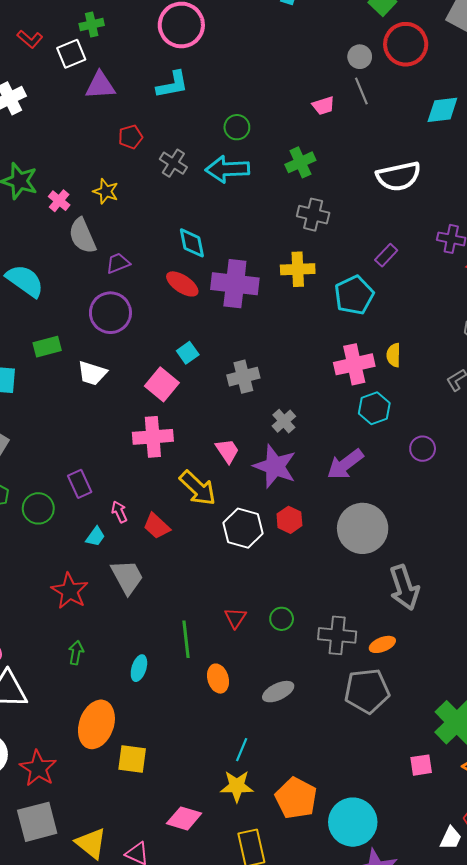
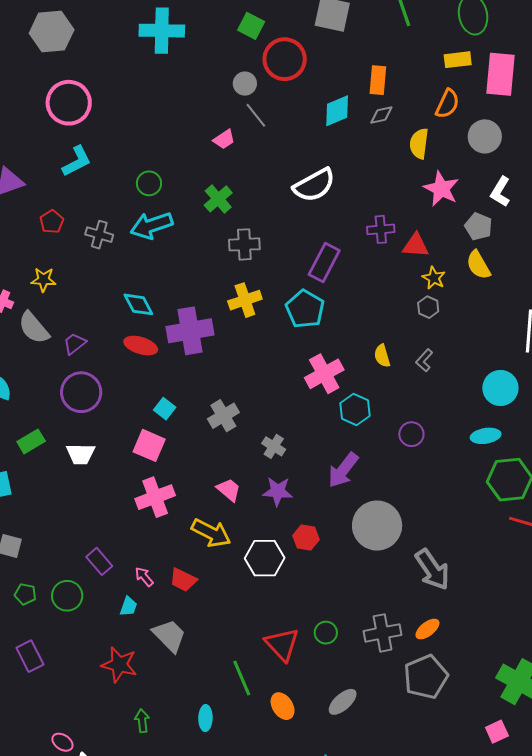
purple rectangle: (386, 255) -> (324, 263), size x1.6
yellow semicircle: (394, 355) -> (382, 356), moved
purple star: (275, 466) -> (278, 491), size x0.7
red triangle: (235, 618) -> (282, 644), size x1.6

